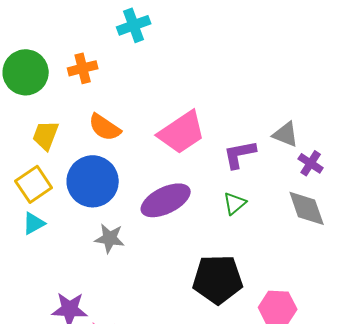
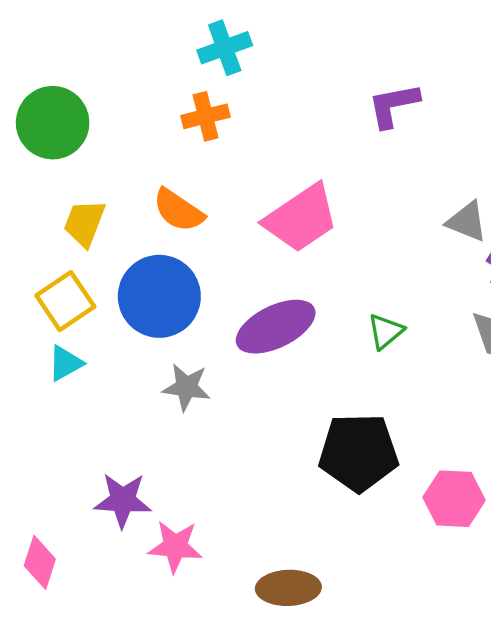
orange cross: (83, 68) -> (206, 116), moved
purple L-shape: (240, 154) -> (394, 105), moved

